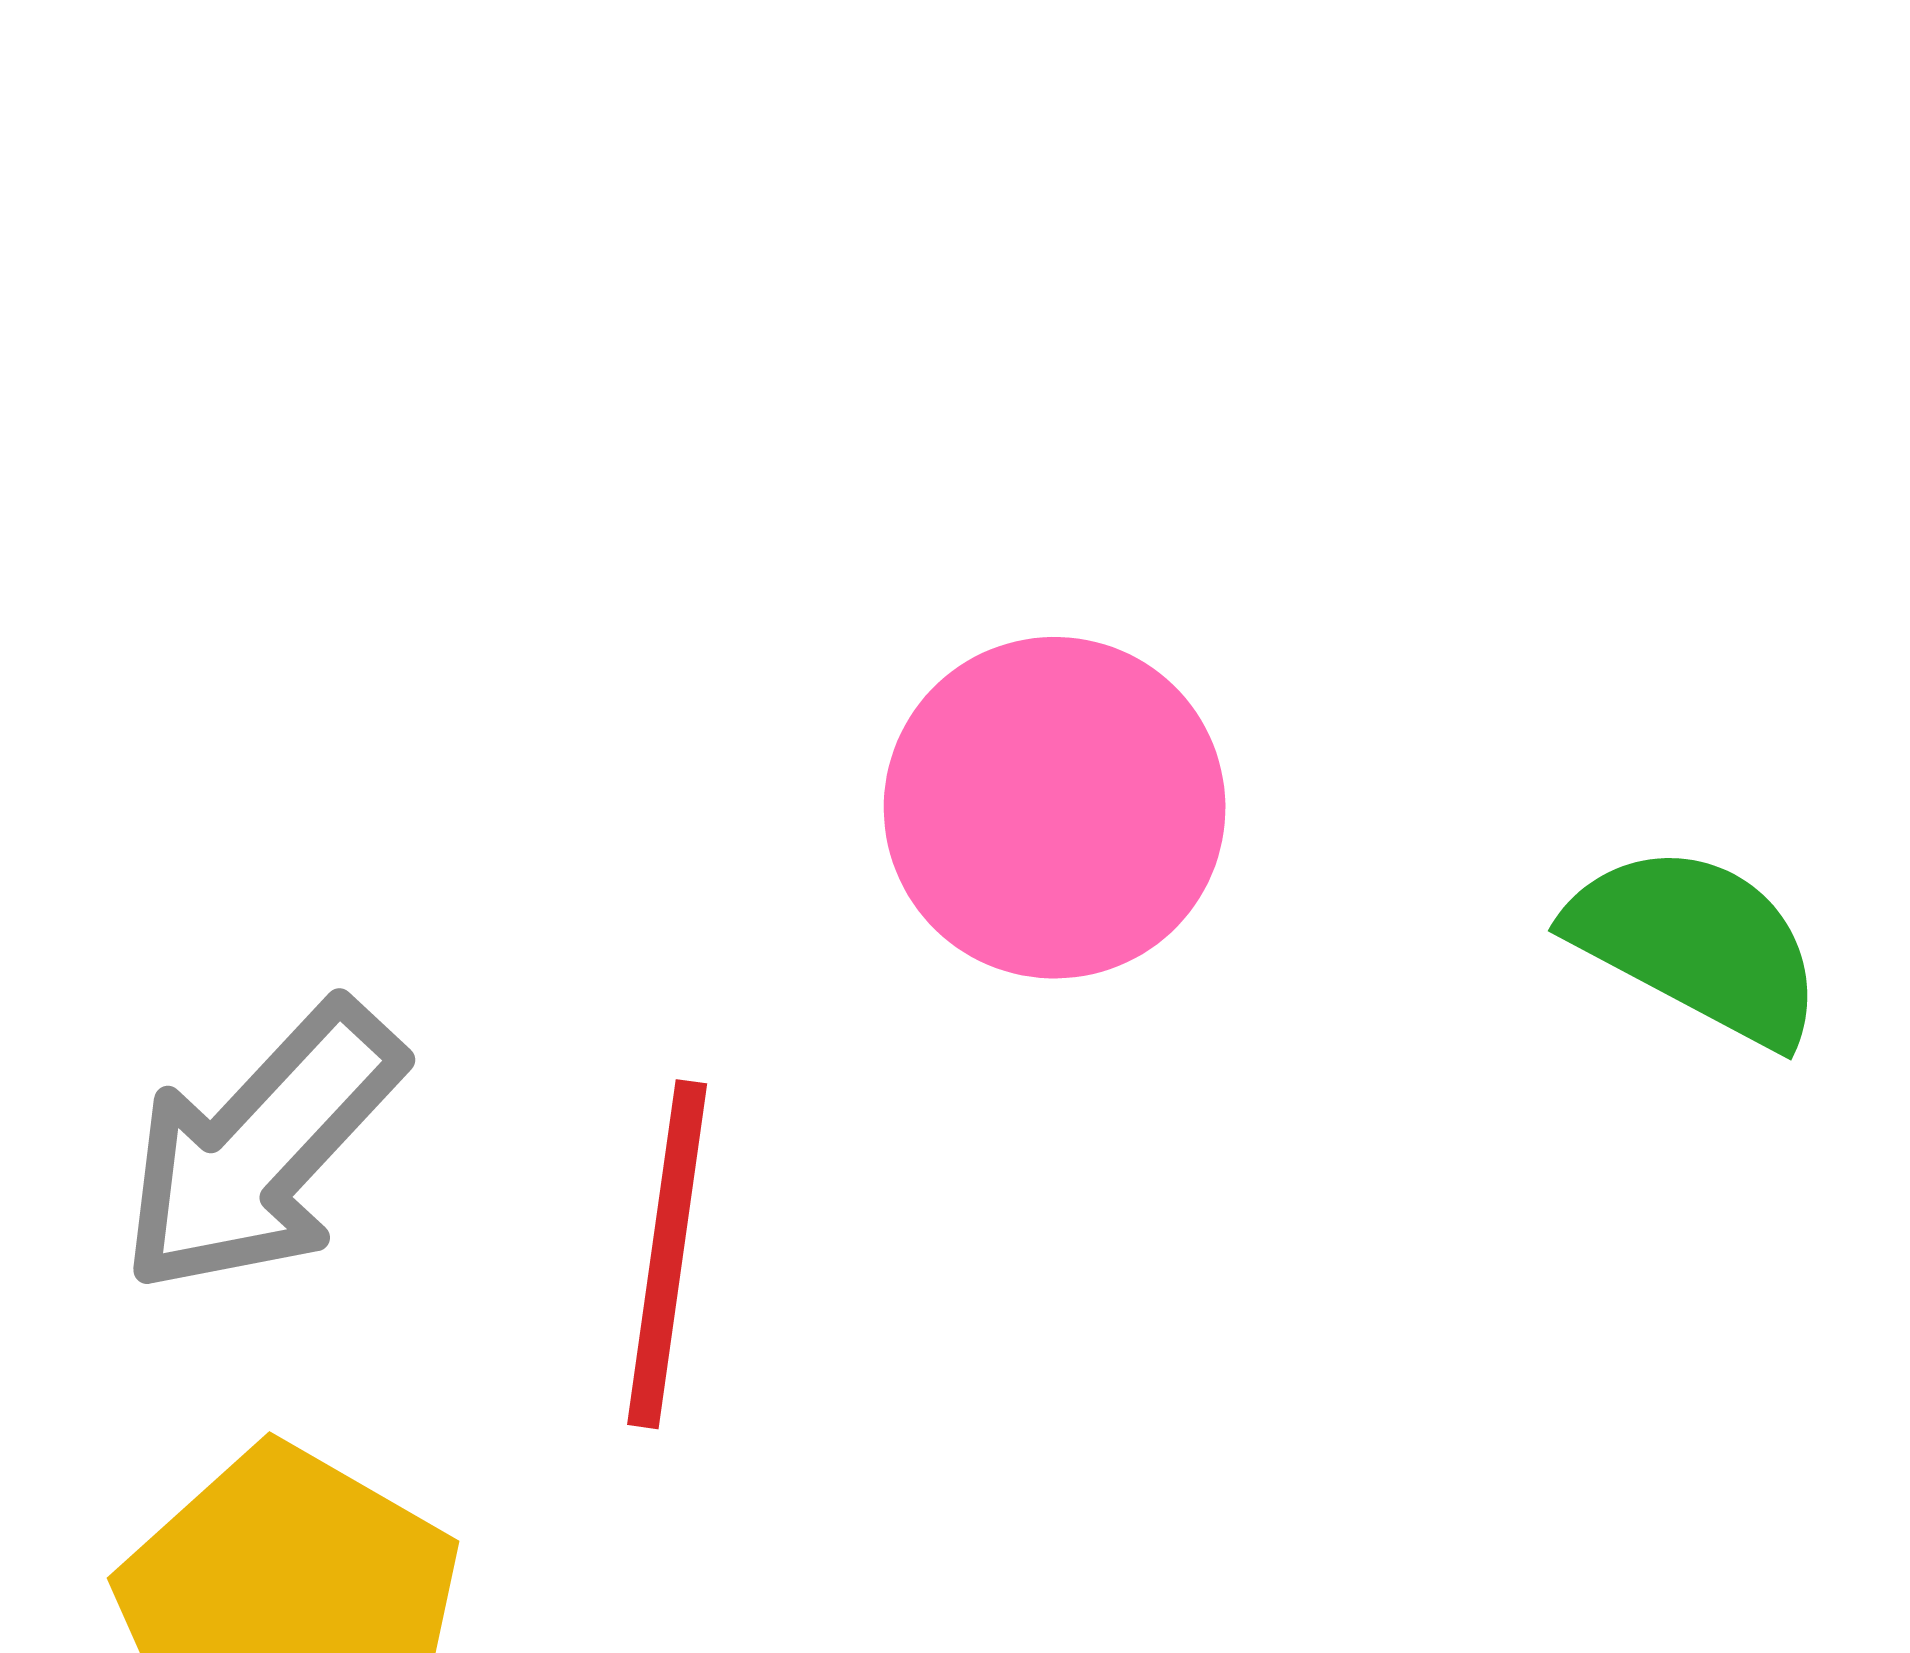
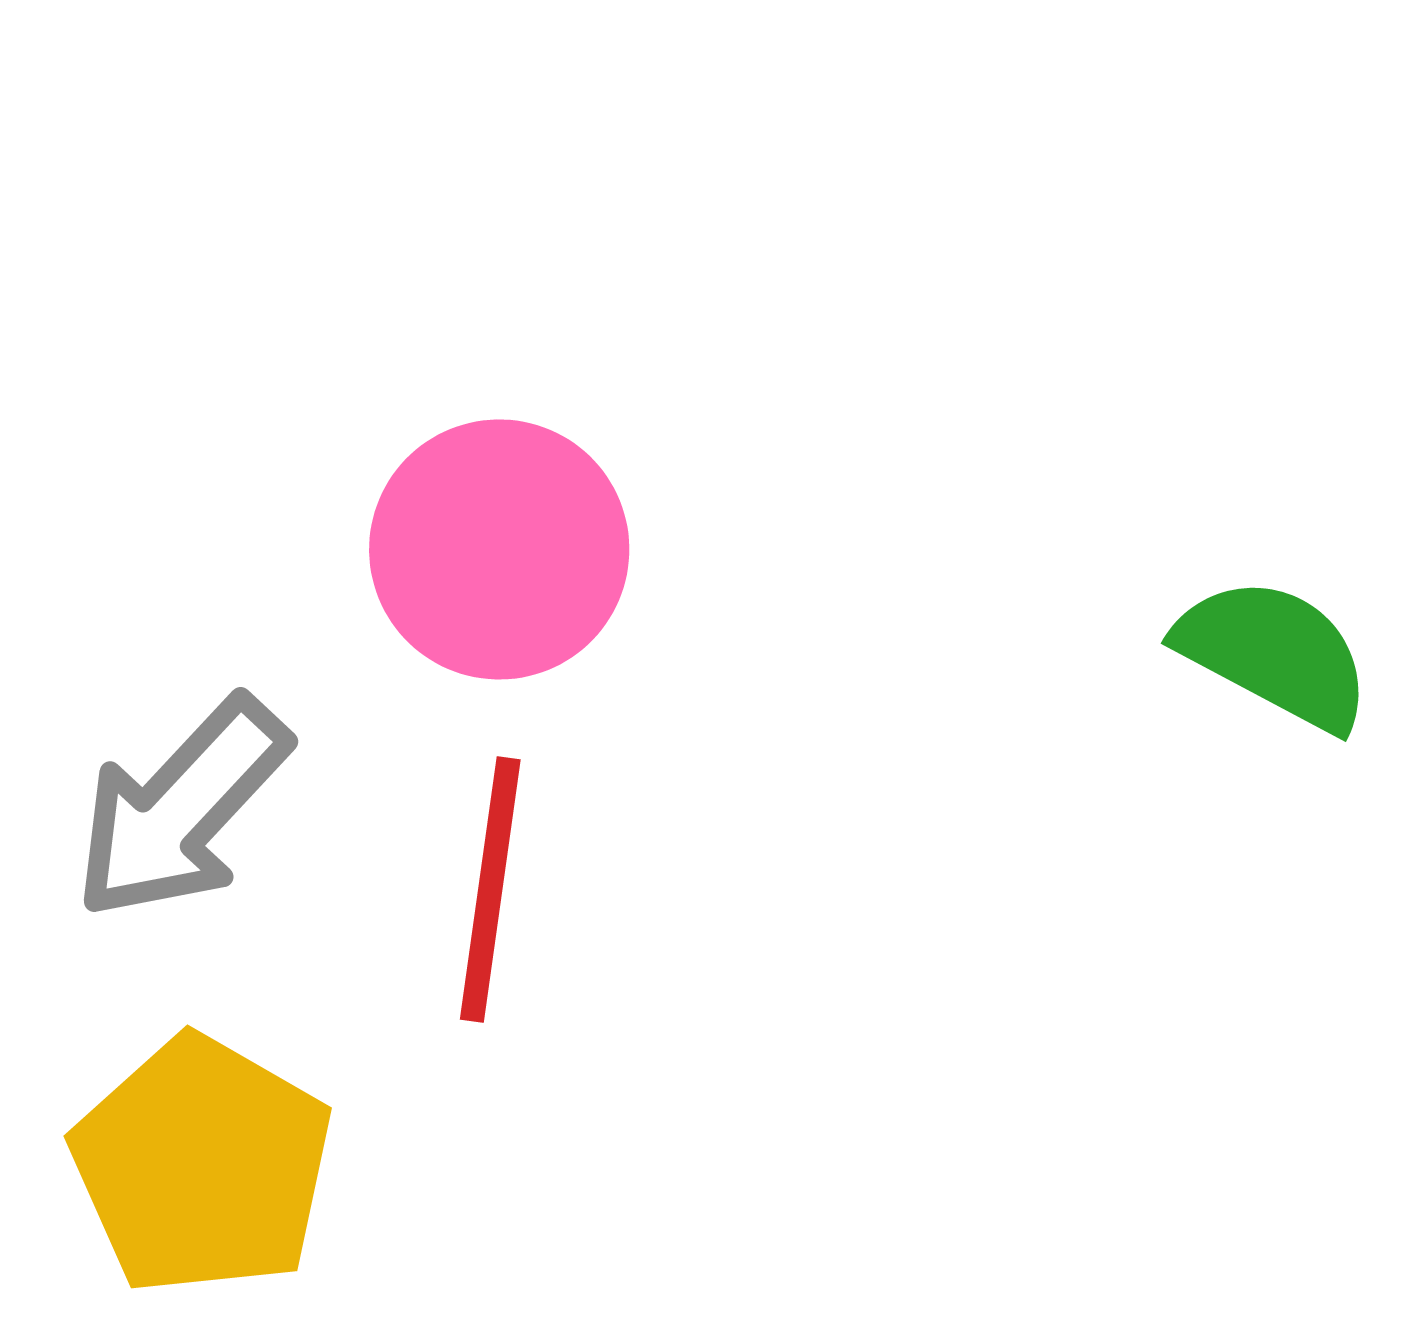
pink circle: (1055, 808) -> (499, 549), moved

